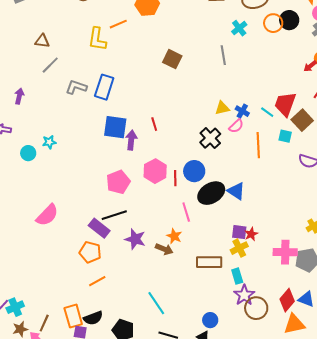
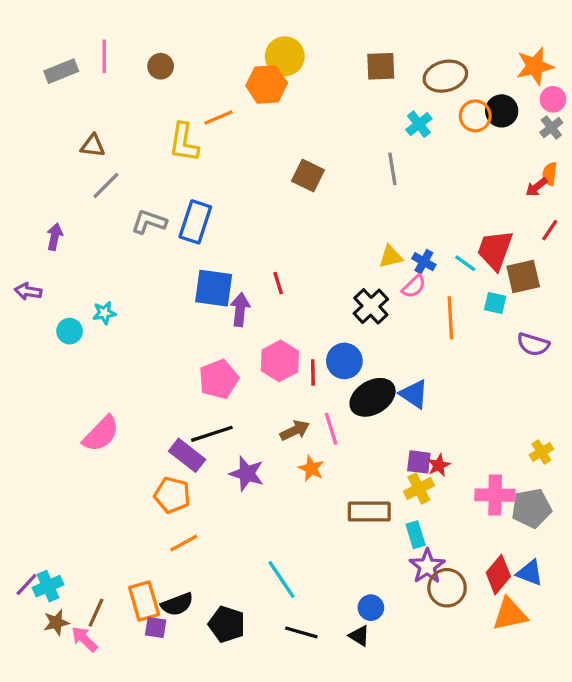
brown square: (302, 120) -> (523, 276), turned 30
brown arrow: (164, 249) -> (295, 430), moved, turned -48

